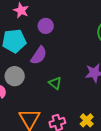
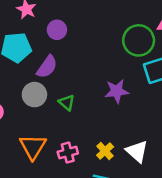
gray circle: (15, 76) -> (34, 95), moved

